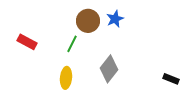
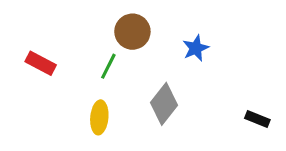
blue star: (115, 19) -> (196, 48), moved

